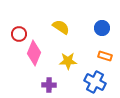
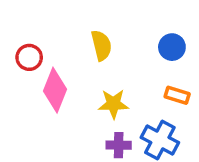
yellow semicircle: (61, 27) -> (101, 45), turned 42
purple cross: (49, 85) -> (119, 145), moved

